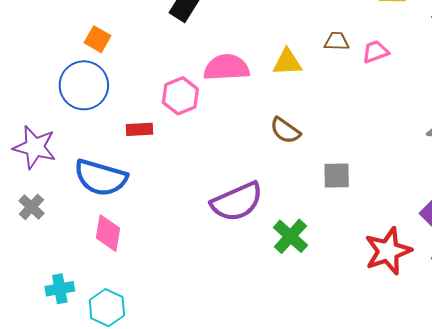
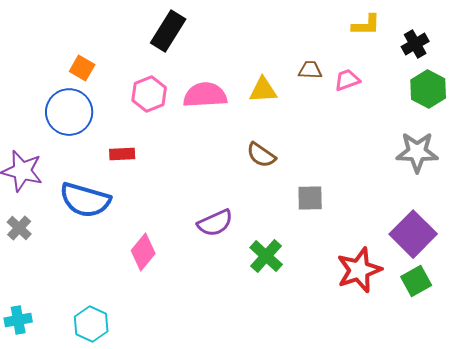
pink hexagon: (180, 96) -> (149, 94), moved
purple semicircle: (237, 202) -> (215, 223), size x0.7
pink diamond: (108, 233) -> (143, 252), moved, turned 30
cyan cross: (60, 289) -> (18, 320), moved

